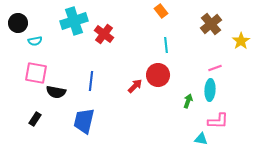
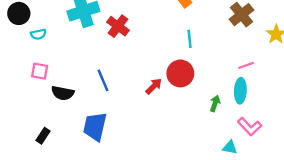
pink square: (36, 73) -> (40, 71), size x0.7
blue line: (91, 81) -> (103, 80), turned -30
black rectangle: (35, 119) -> (43, 136), moved
pink L-shape: (218, 121) -> (250, 127), turned 45

